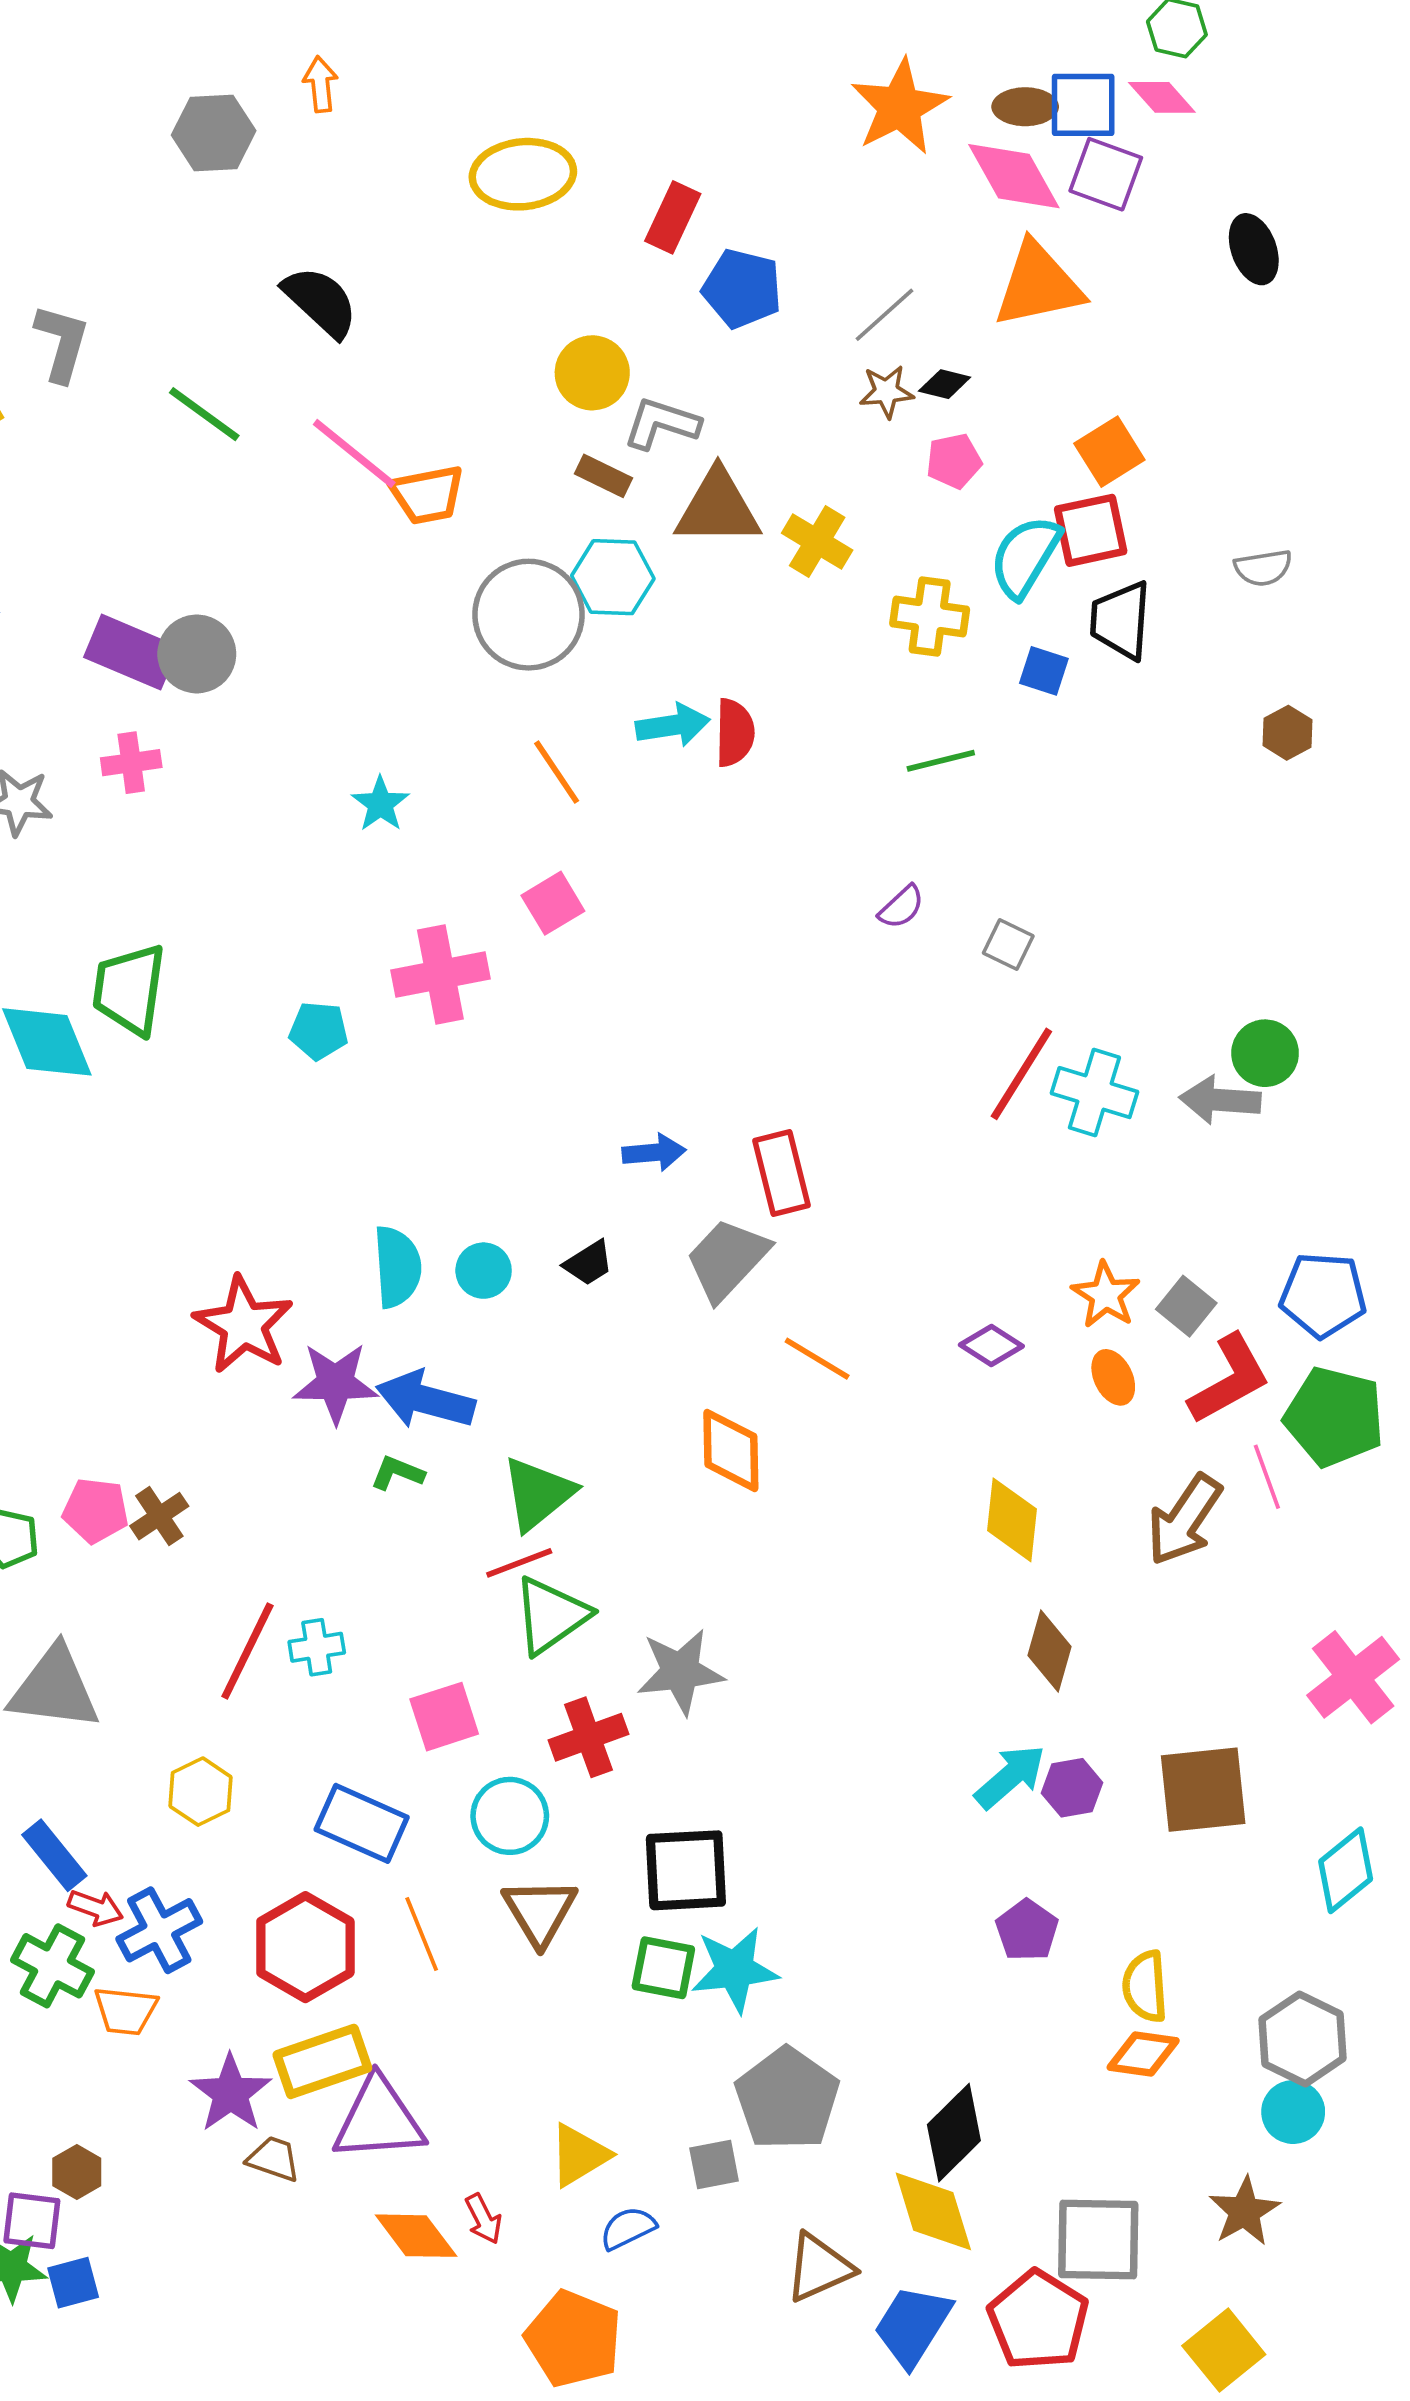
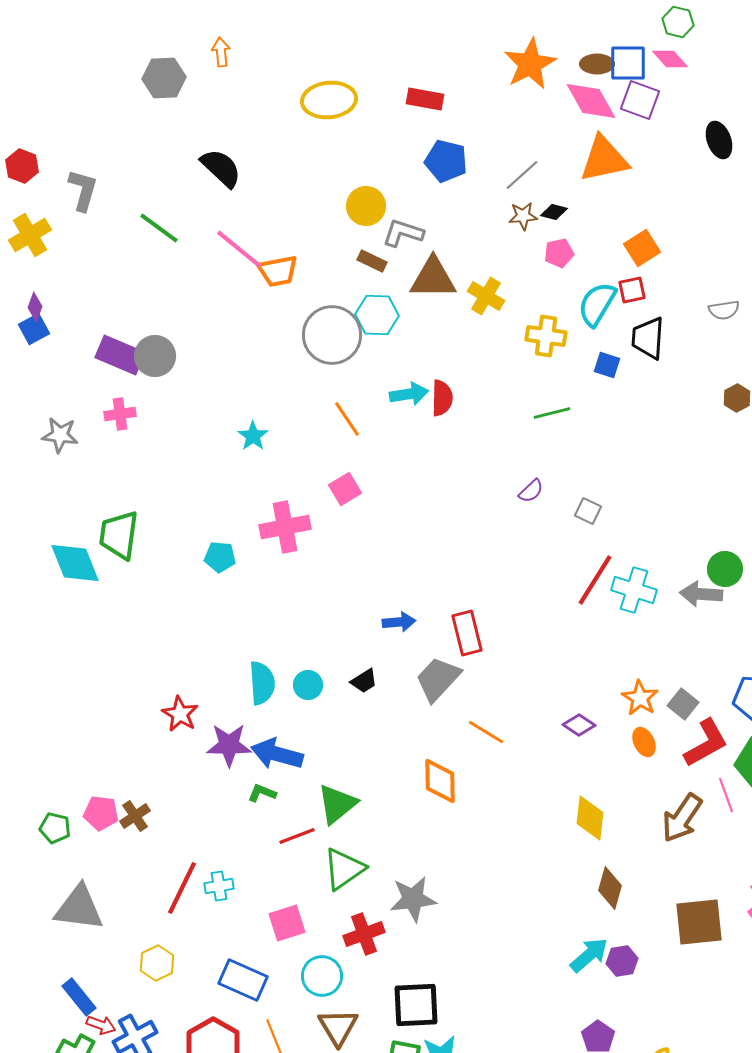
red rectangle: (673, 217) -> (425, 99), moved, turned 75
red square: (1091, 530) -> (632, 290), size x0.7
red star: (244, 1325) -> (180, 714), size x0.7
red line: (519, 1563) -> (297, 836), moved
brown square: (1203, 1790) -> (699, 922), moved

